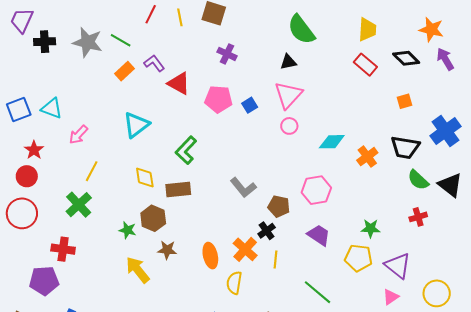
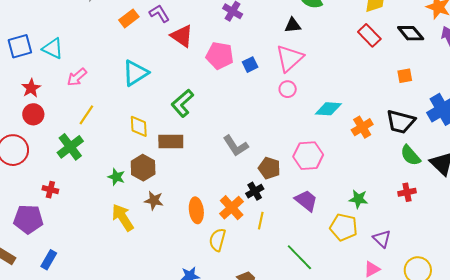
red circle: (27, 176) -> (33, 114), moved
red cross: (63, 249) -> (50, 190), size x0.7
purple triangle: (398, 266) -> (382, 239), size x0.7

